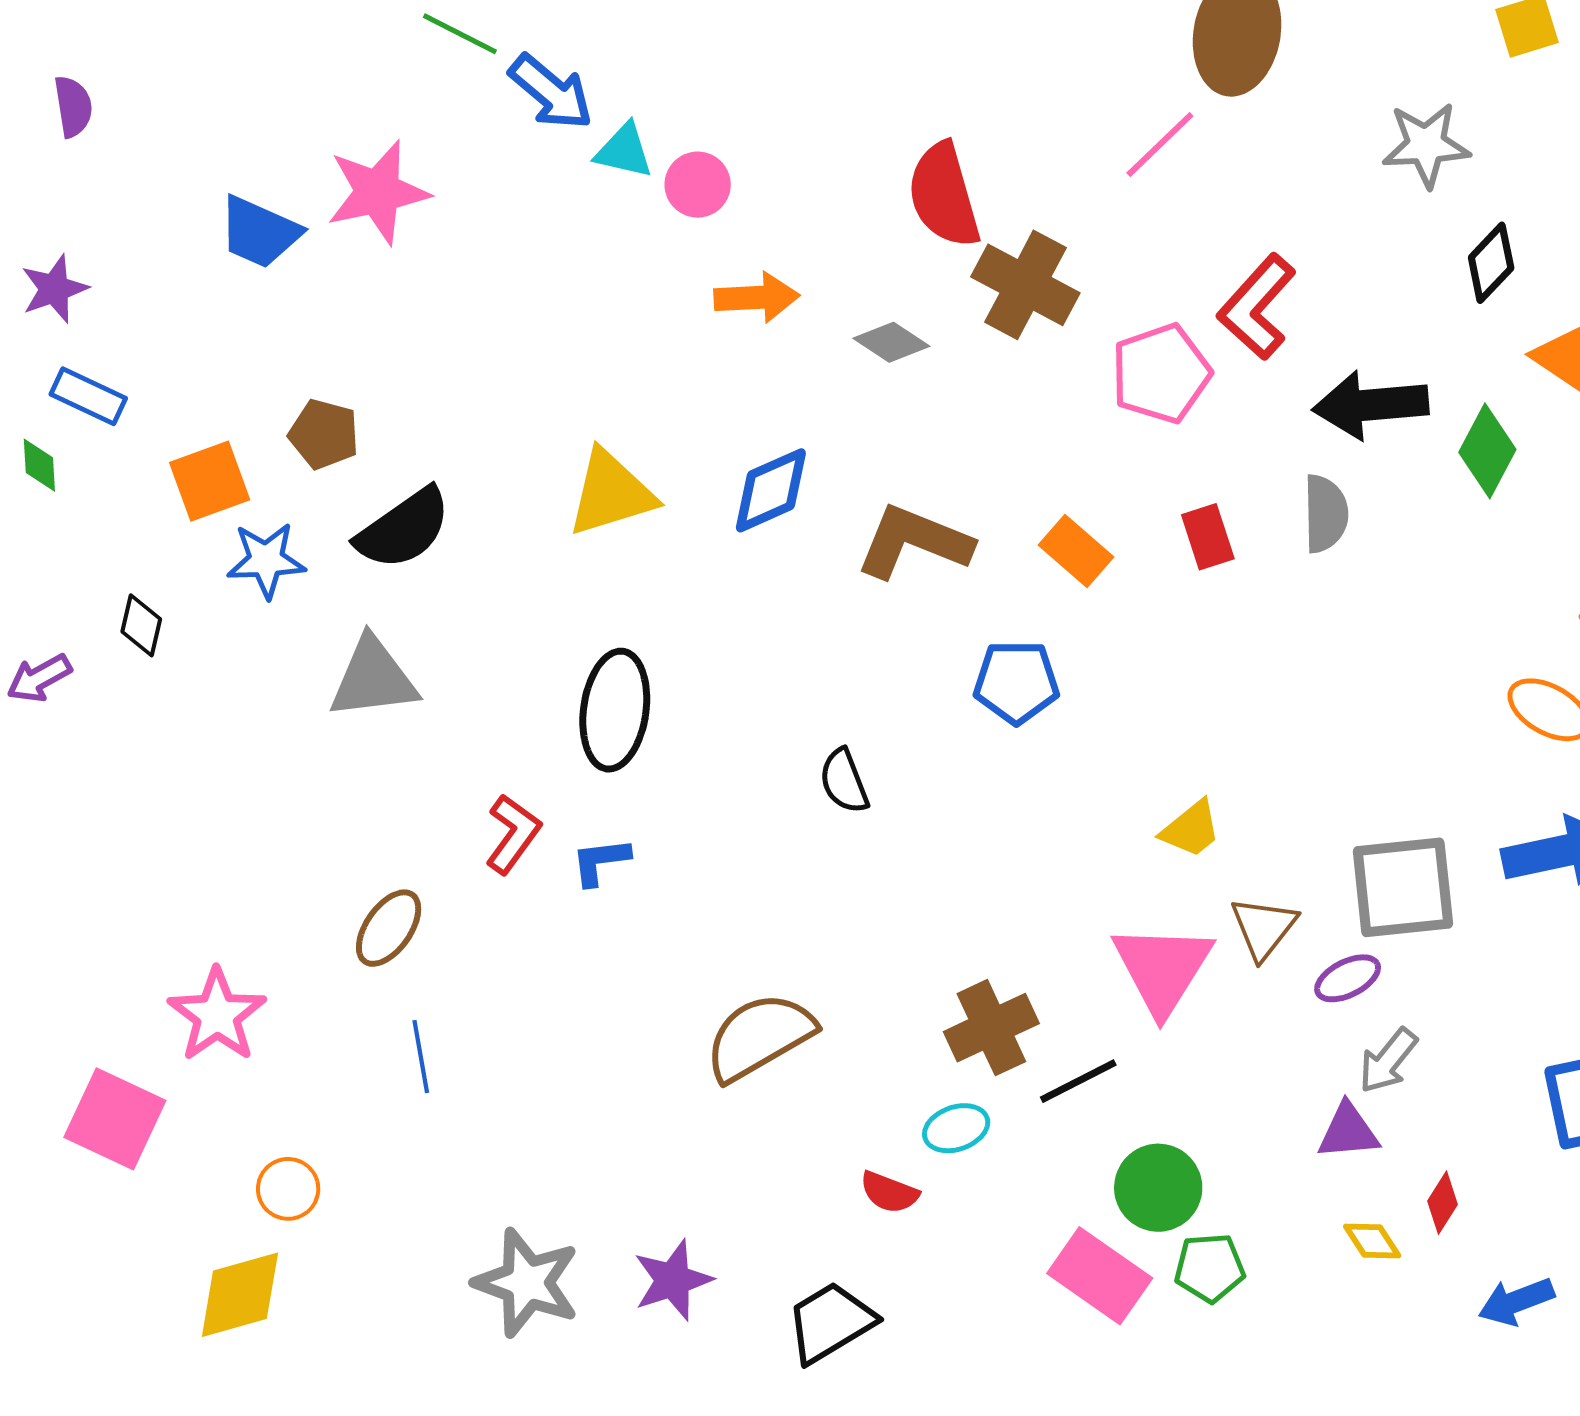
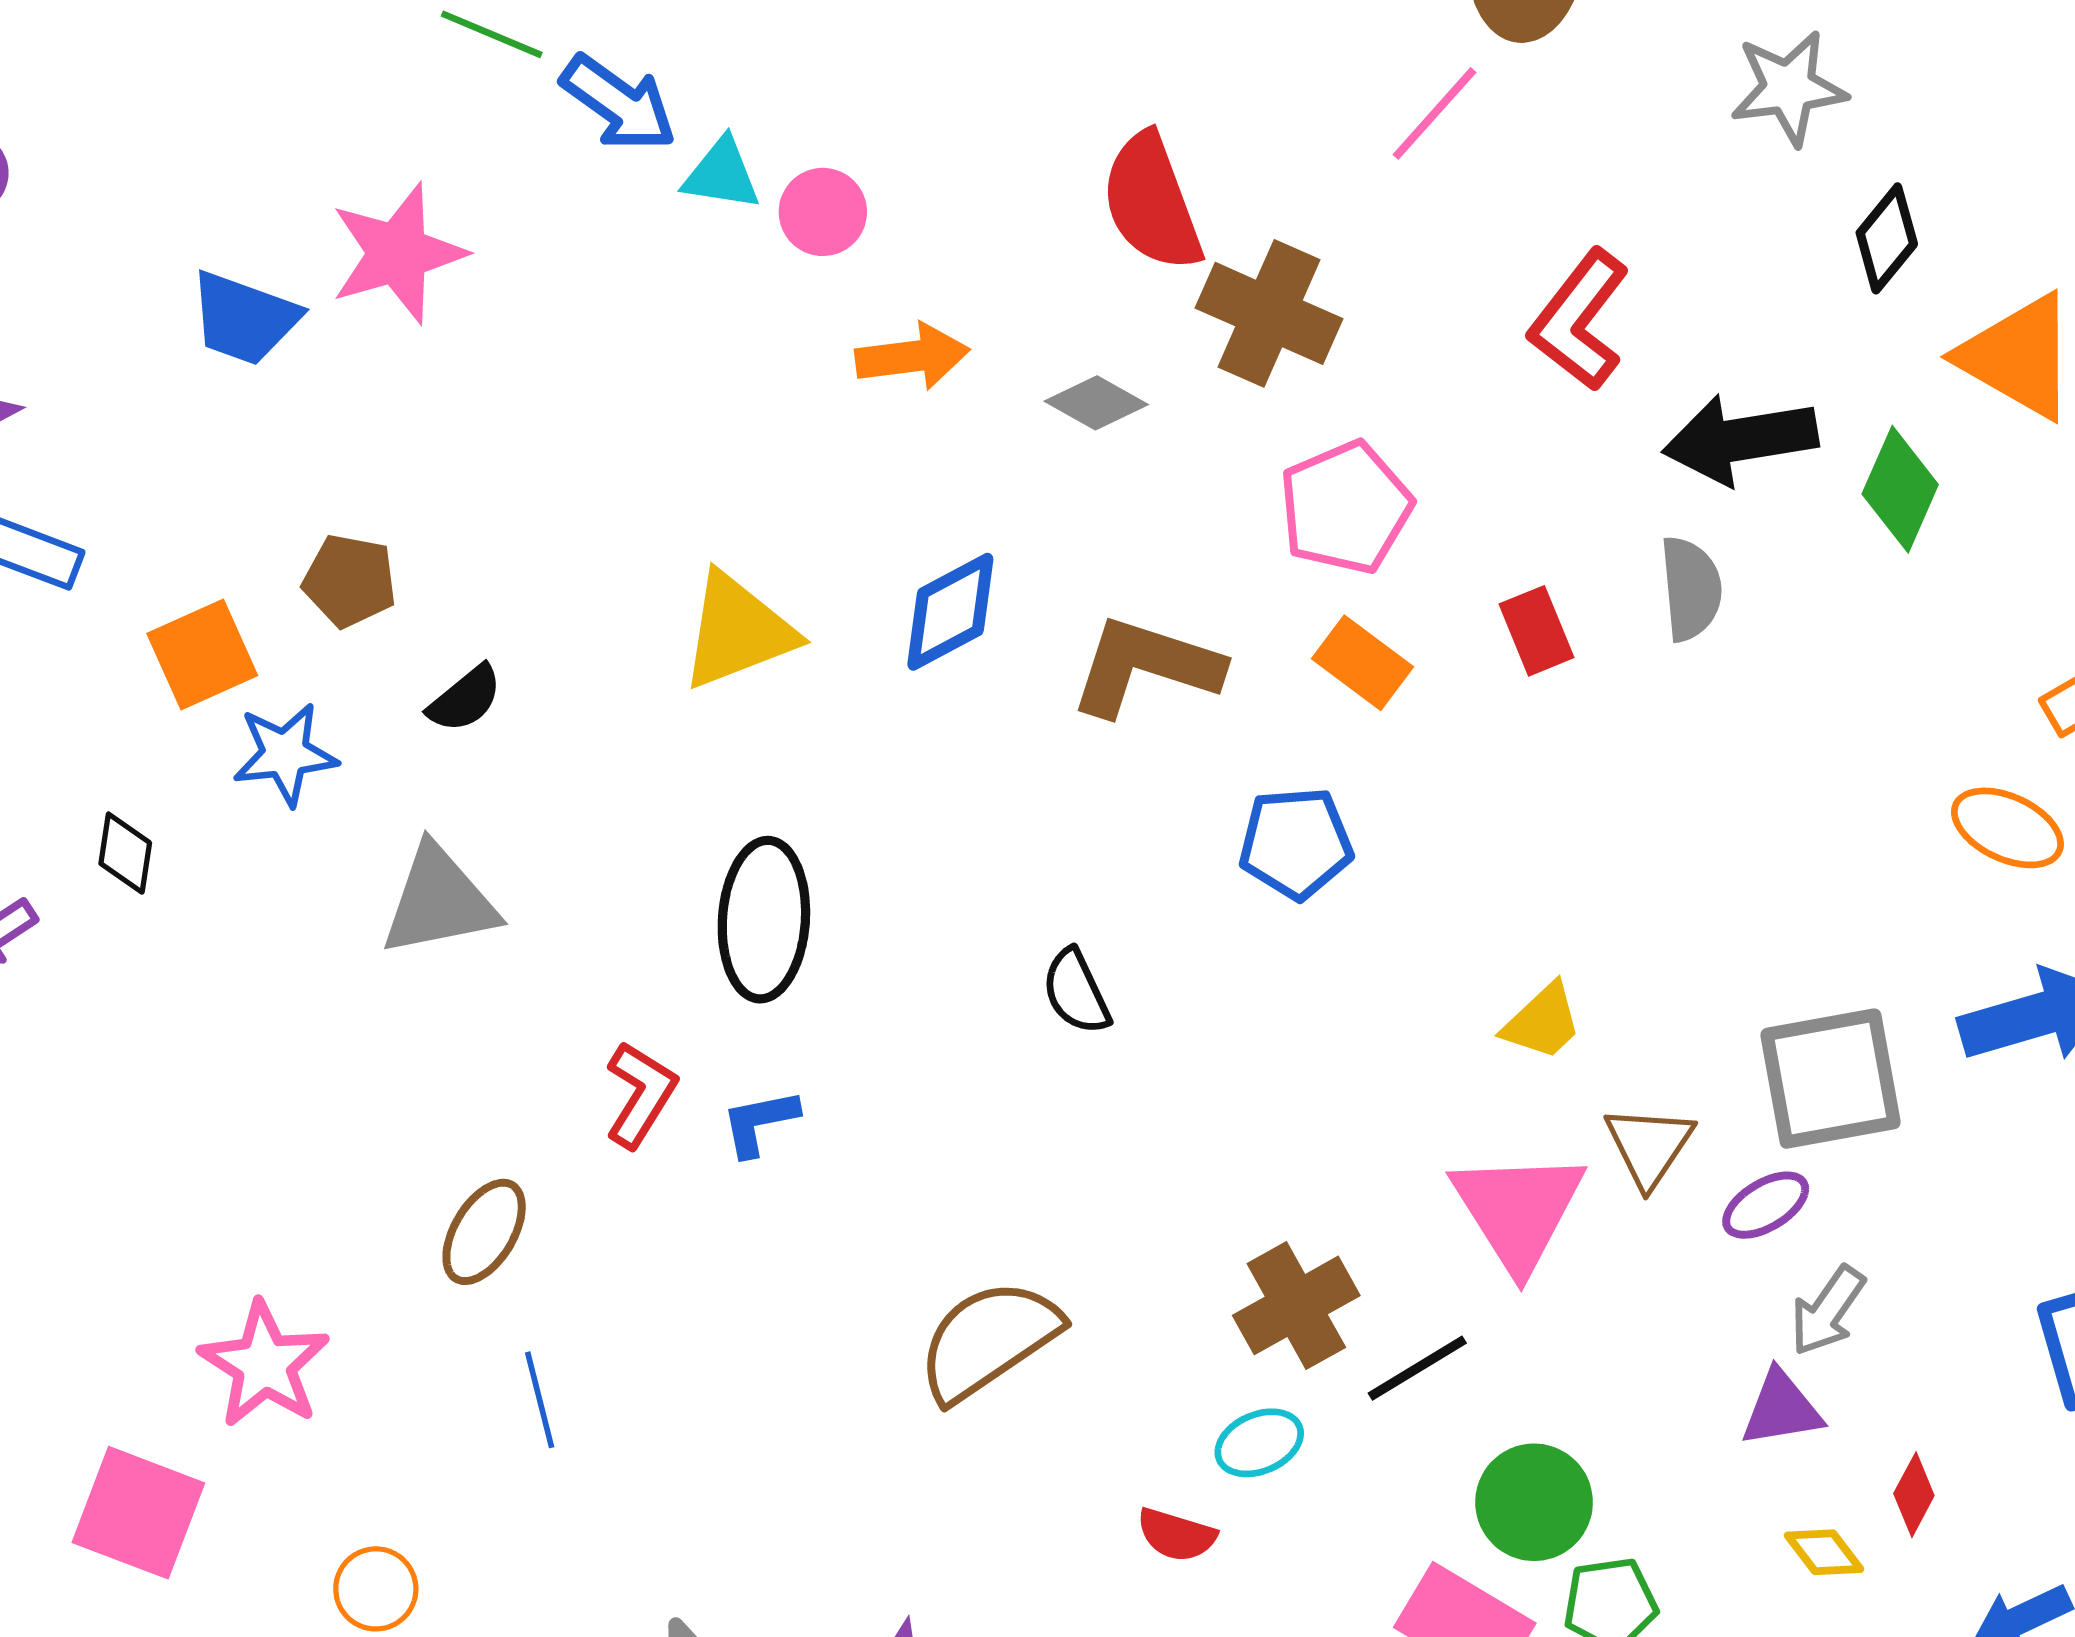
pink pentagon: (1161, 374) -> (1346, 507), moved
black semicircle: (404, 529) -> (465, 699), size x0.6

